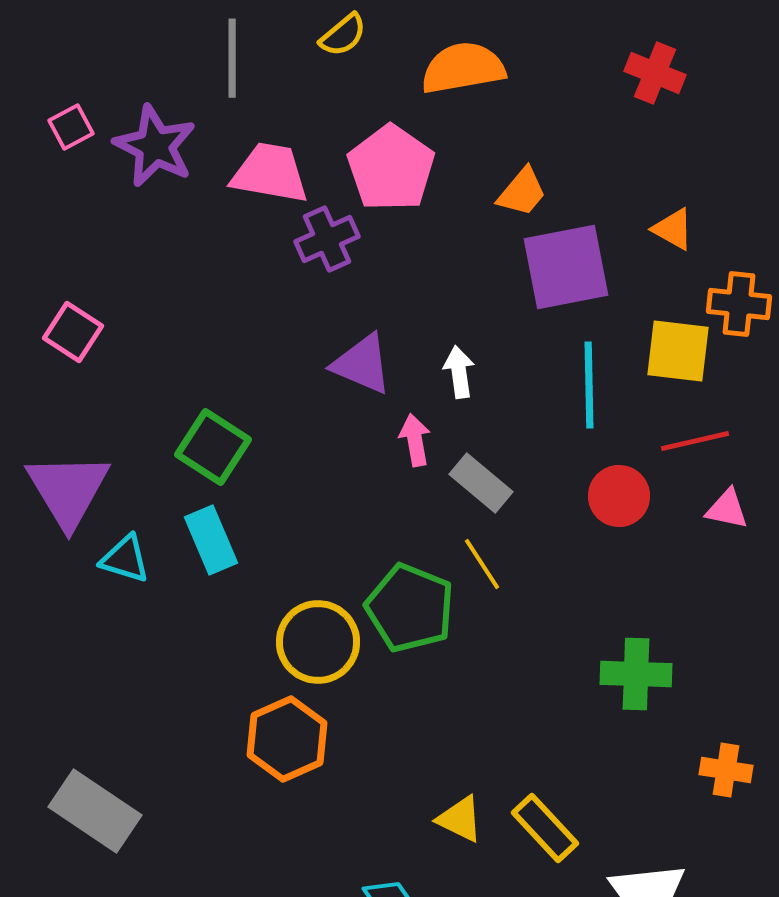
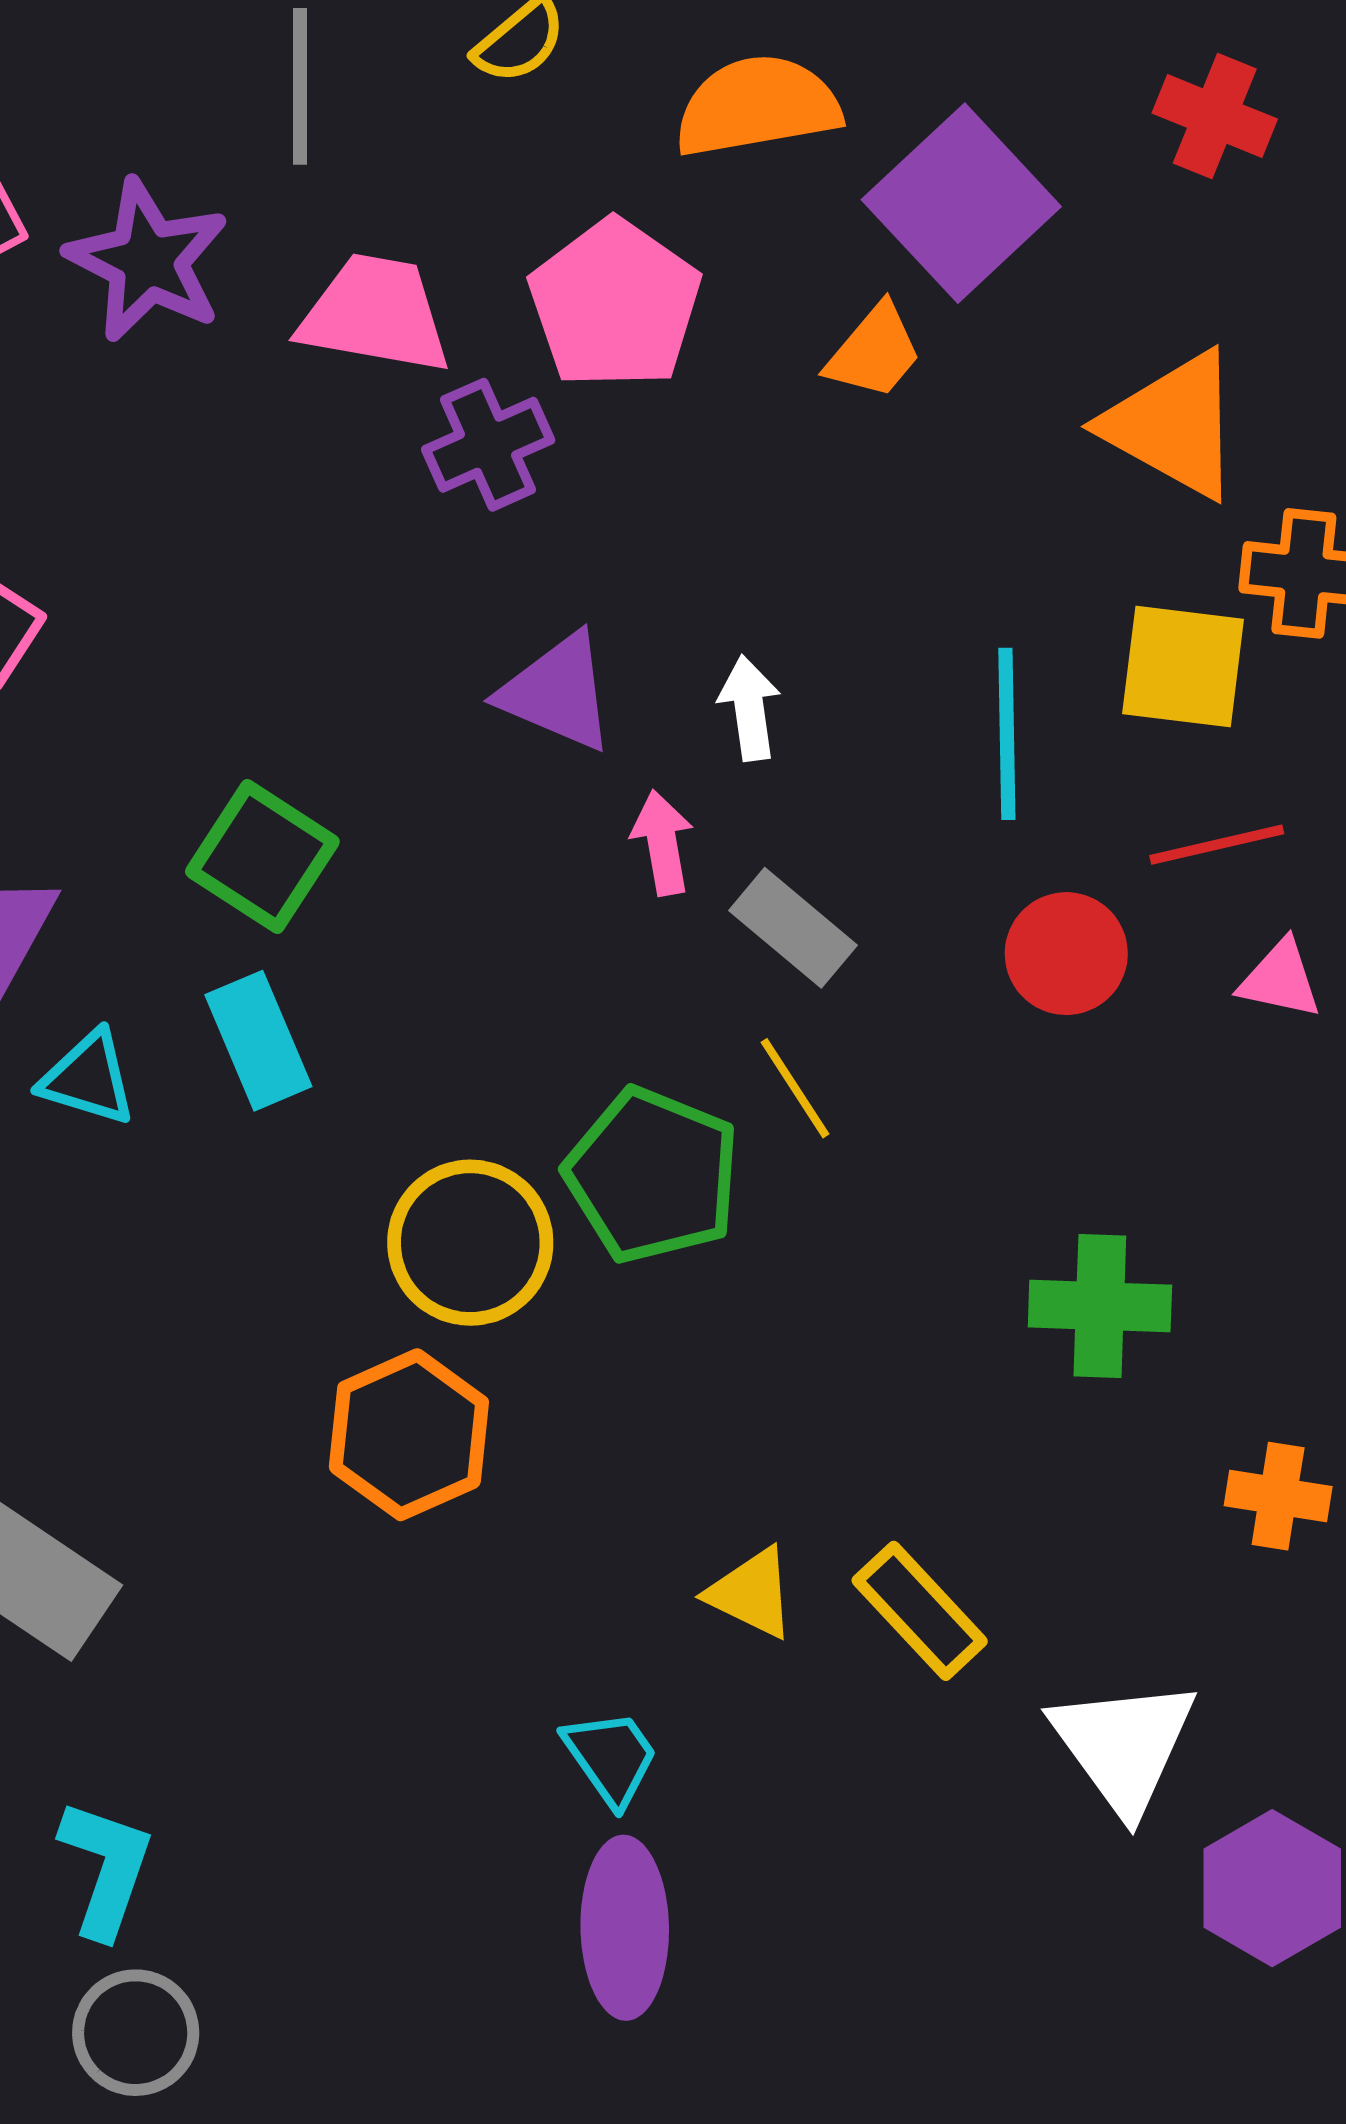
red cross: (655, 73) -> (1215, 116), moved
orange triangle: (673, 229) -> (1173, 425), size x1.8
purple square: (566, 267) -> (961, 203), moved, turned -32

